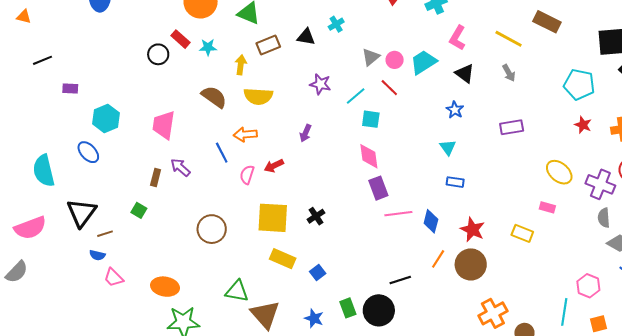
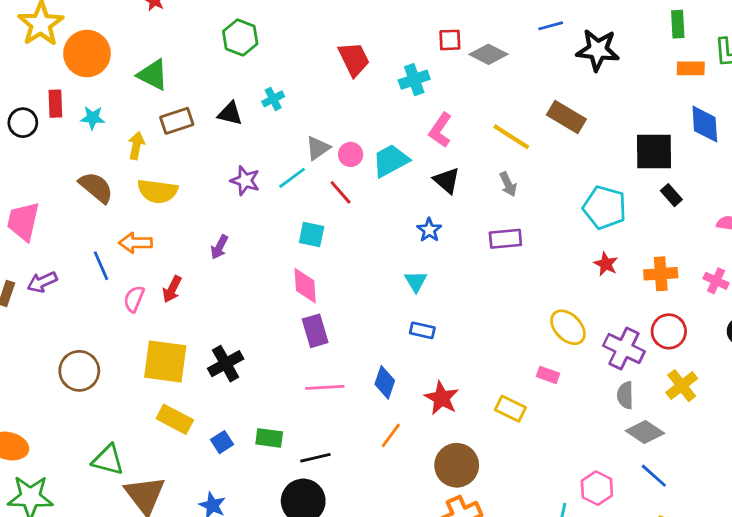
red rectangle: (180, 39) -> (55, 104), turned 42
cyan line: (356, 96) -> (292, 178), moved
purple rectangle: (512, 127) -> (505, 239), moved
red arrow: (274, 166) -> (172, 289), turned -42
purple arrow: (180, 167) -> (42, 282), turned -70
pink line: (398, 214) -> (325, 387), moved
black cross: (316, 216) -> (226, 364), size x1.4
brown circle: (471, 264) -> (457, 465), moved
black line: (400, 280) -> (315, 458), moved
green rectangle: (348, 308) -> (269, 438), moved, turned -66

